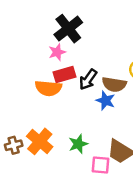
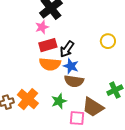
brown semicircle: (114, 84) -> (74, 81), moved
orange semicircle: (48, 88) -> (50, 64), moved
blue star: (105, 101) -> (71, 66), moved

